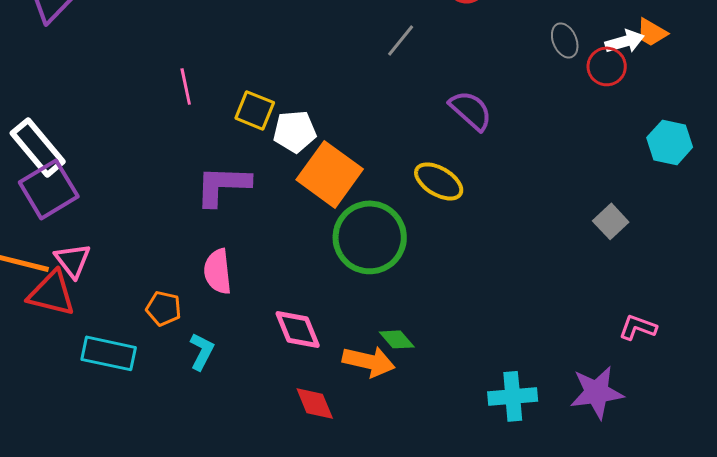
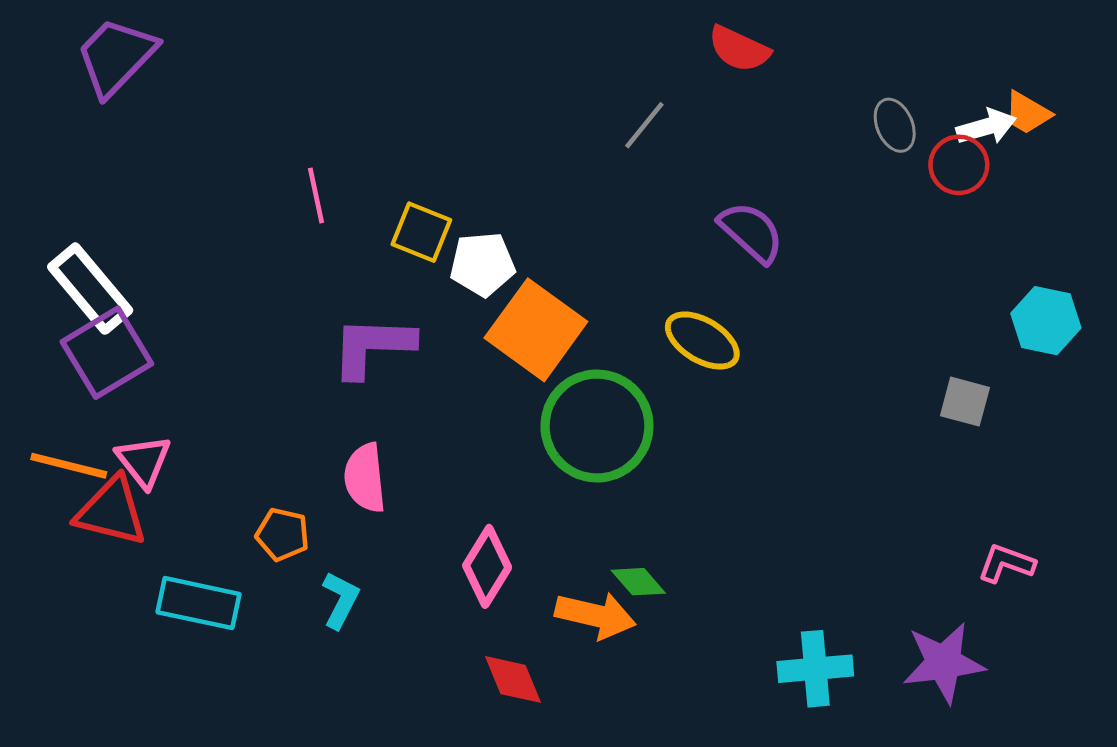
cyan hexagon: (670, 142) -> (1046, 321), moved
gray square: (611, 221) -> (965, 402), turned -32
pink diamond: (298, 329) -> (487, 566), turned 54

